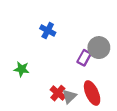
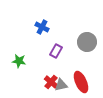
purple rectangle: (84, 58) -> (56, 51), moved
gray triangle: (69, 96) -> (61, 85), turned 32

